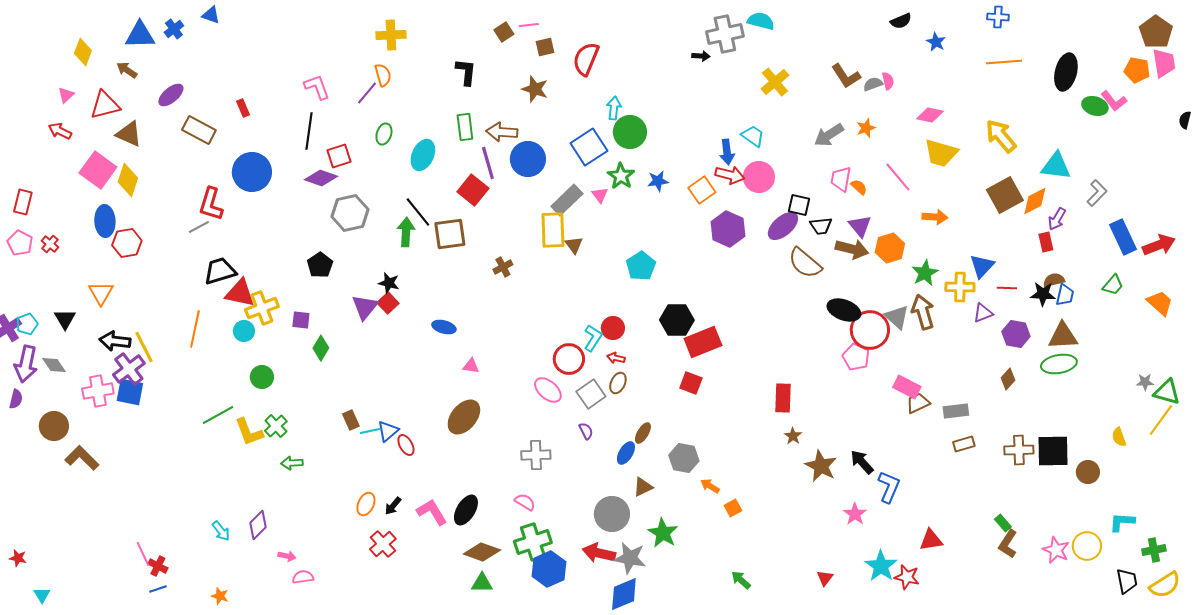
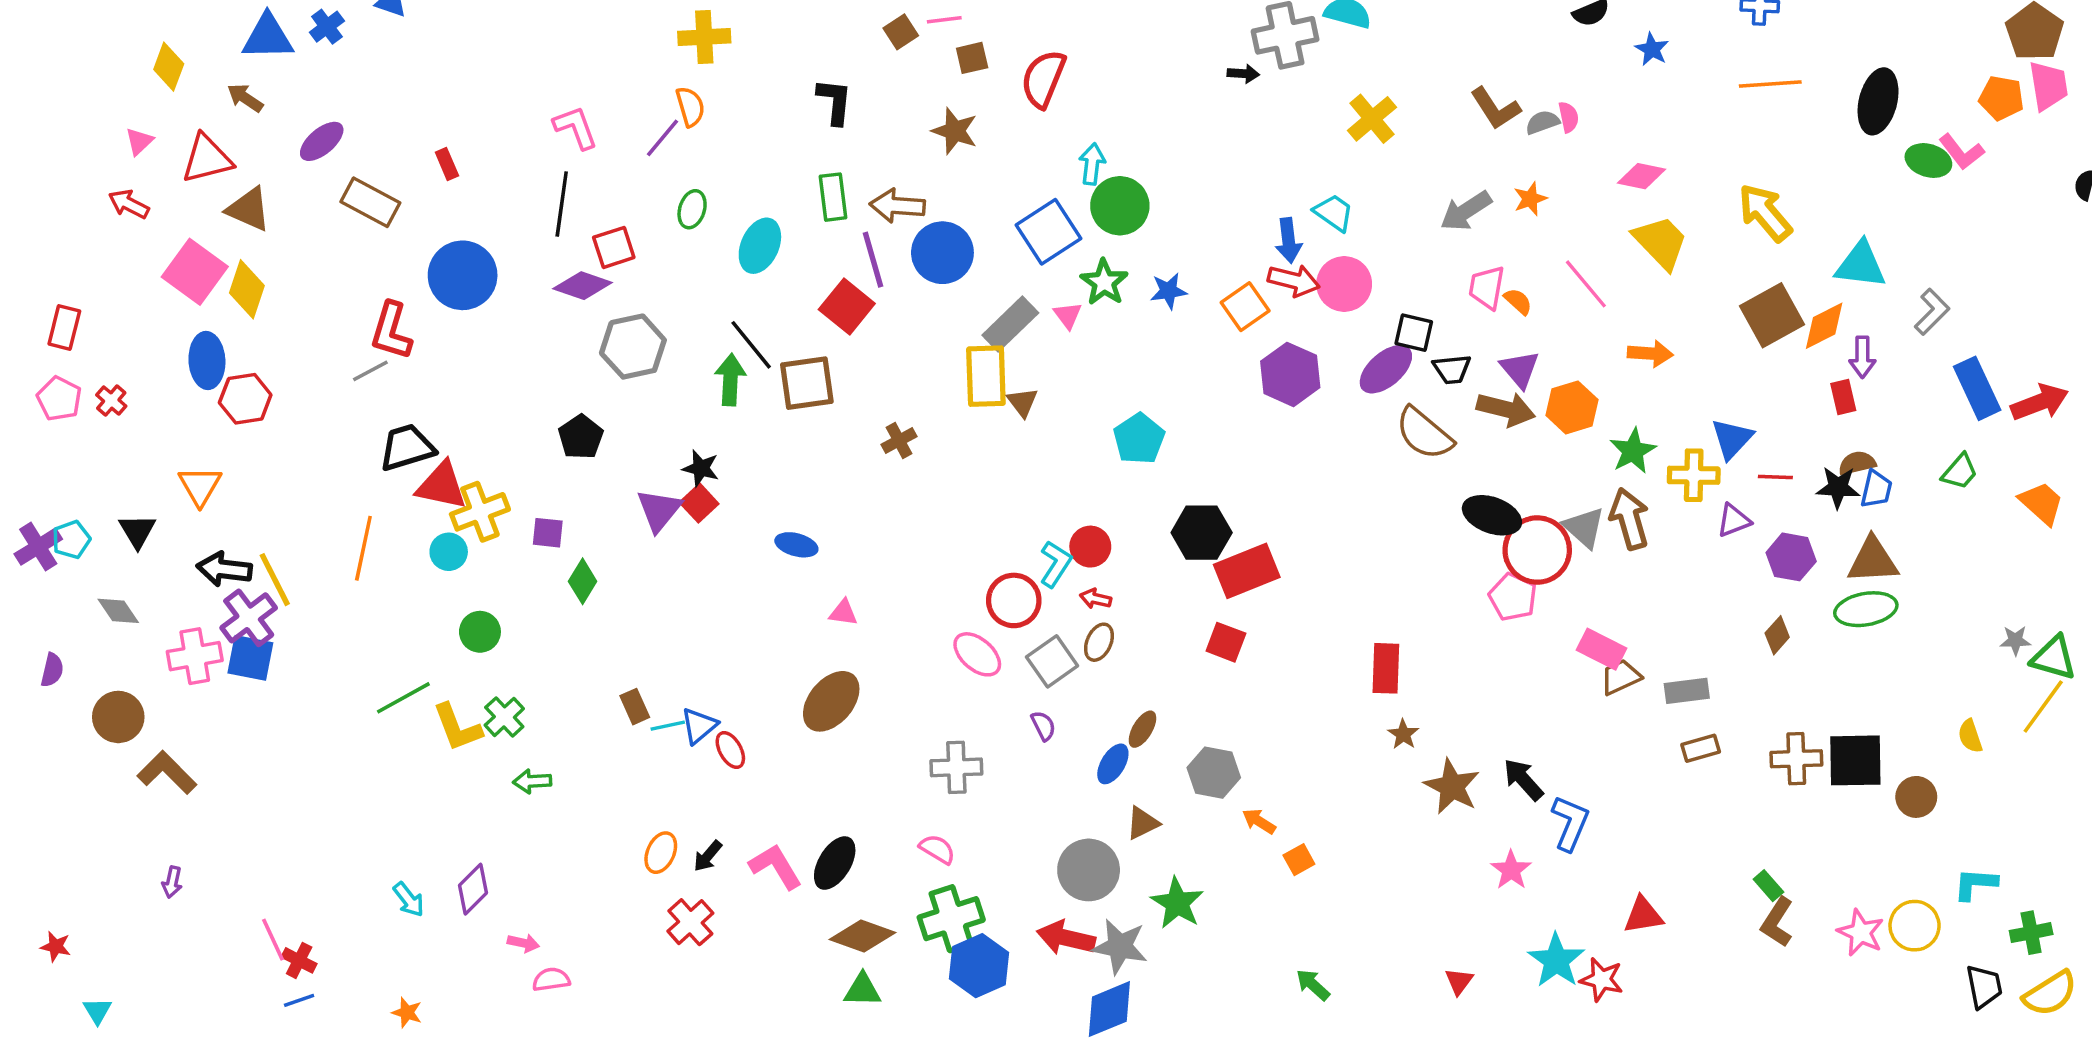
yellow trapezoid: (941, 153) -> (1661, 242), turned -150
purple arrow: (1057, 219) -> (1862, 357), turned -30
purple arrow: (26, 364) -> (172, 882), moved, size x0.5

